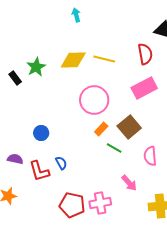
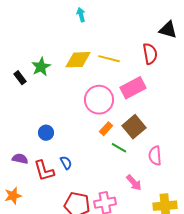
pink rectangle: (144, 88) -> (133, 88), moved

